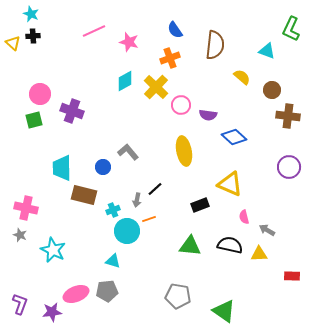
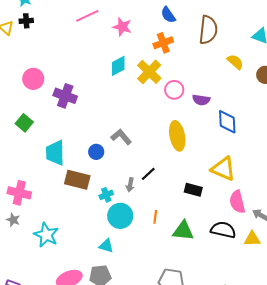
green square: (34, 120) -> (24, 123), moved, turned -36
blue diamond: (234, 137) -> (227, 122), turned 45
black rectangle: (200, 205) -> (193, 190), turned 36
pink semicircle: (244, 217) -> (237, 202), size x1.6
orange line: (149, 219) -> (155, 217), moved, turned -64

